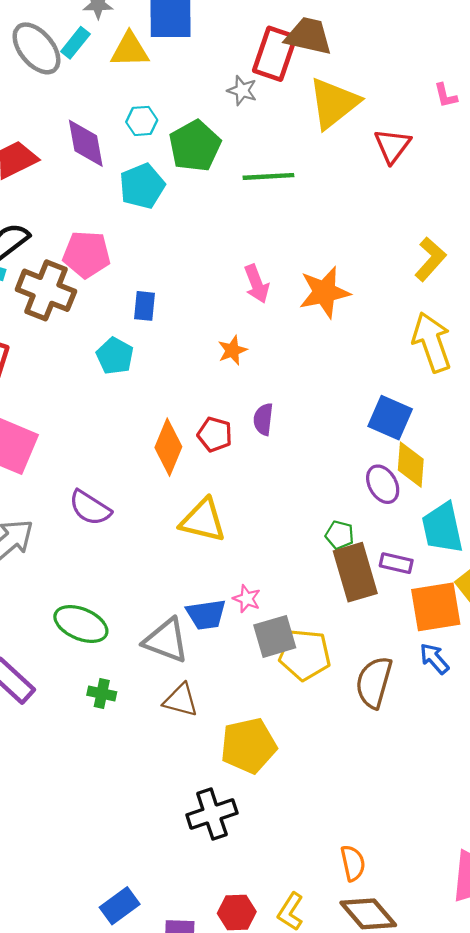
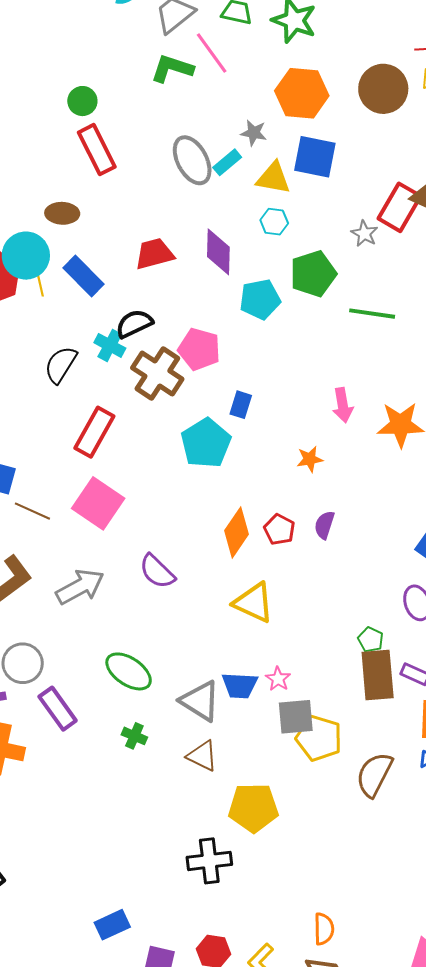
cyan hexagon: (142, 121) -> (274, 222), moved
cyan pentagon: (115, 356) -> (206, 443), size x1.5

